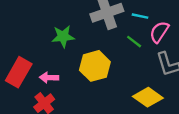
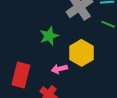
pink arrow: (49, 78) -> (59, 69), moved

